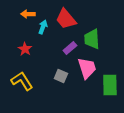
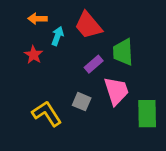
red star: (25, 49) -> (33, 55), moved
yellow L-shape: (22, 81) -> (47, 114), moved

